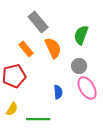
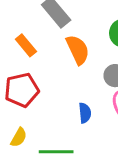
orange rectangle: (26, 49) -> (26, 45), moved

